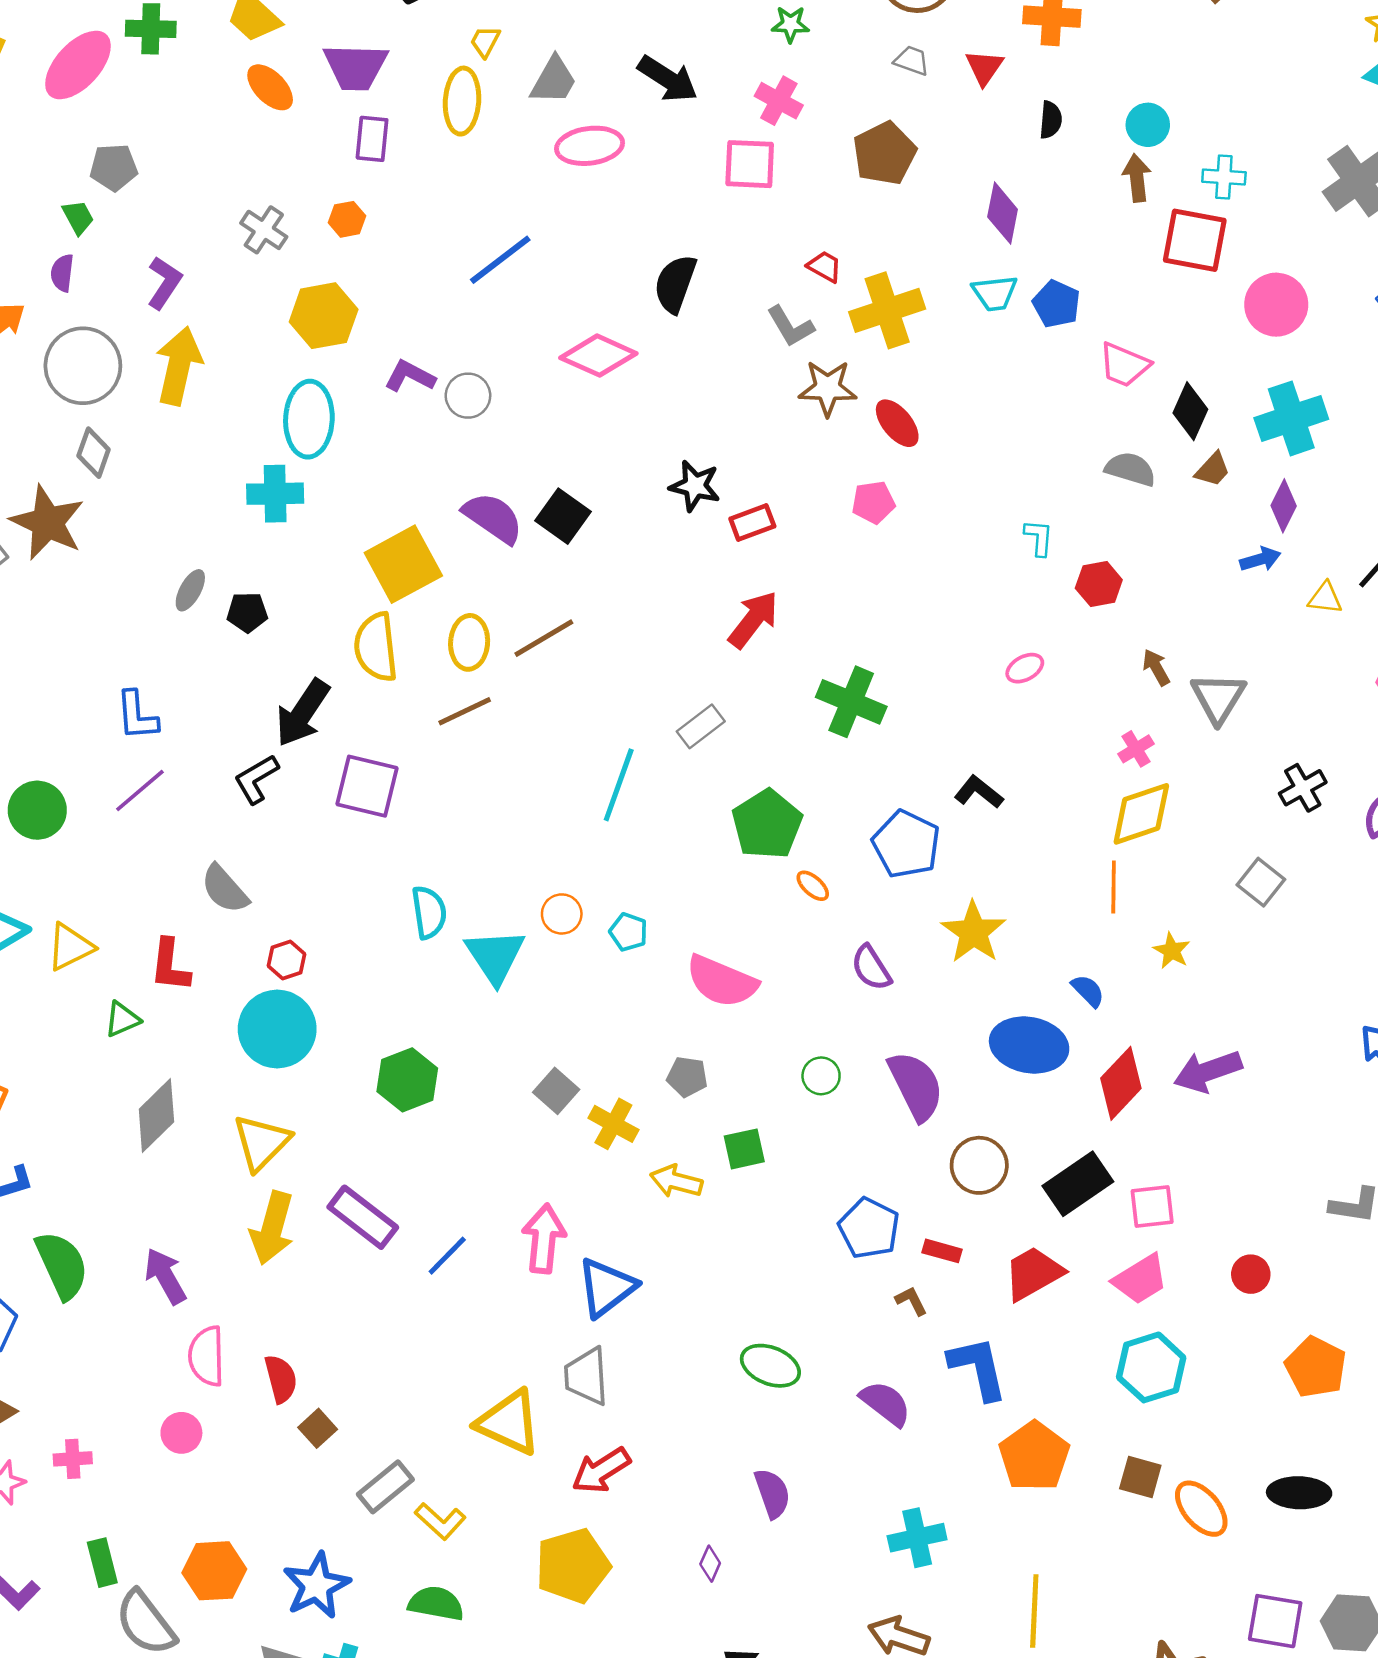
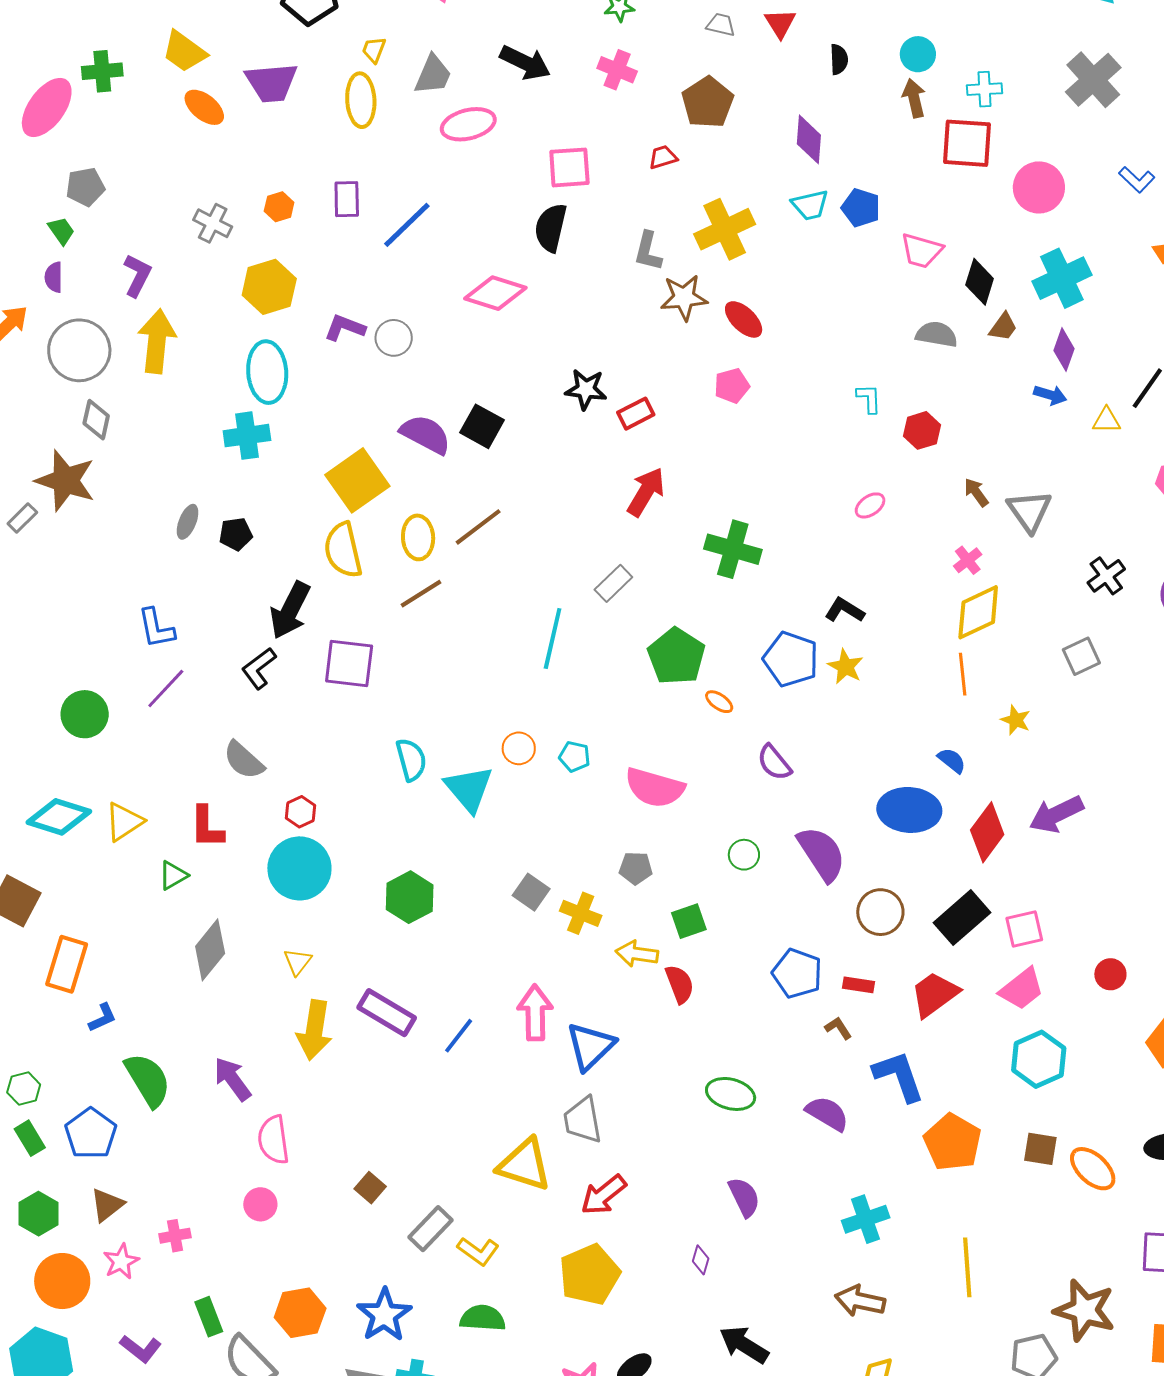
purple rectangle: (372, 139) -> (347, 199), moved
pink square: (750, 164) -> (569, 167), moved
red trapezoid: (825, 267) -> (663, 157), moved, turned -40
gray L-shape: (790, 326) -> (648, 251), turned 51
blue arrow: (1260, 559) -> (1050, 395), turned 40
gray square: (1261, 882) -> (1081, 656), turned 33
yellow star: (973, 932) -> (845, 667), moved, size x0.7
yellow triangle: (262, 1142) -> (298, 962), size x0.6
red semicircle: (281, 1379) -> (680, 984), moved

